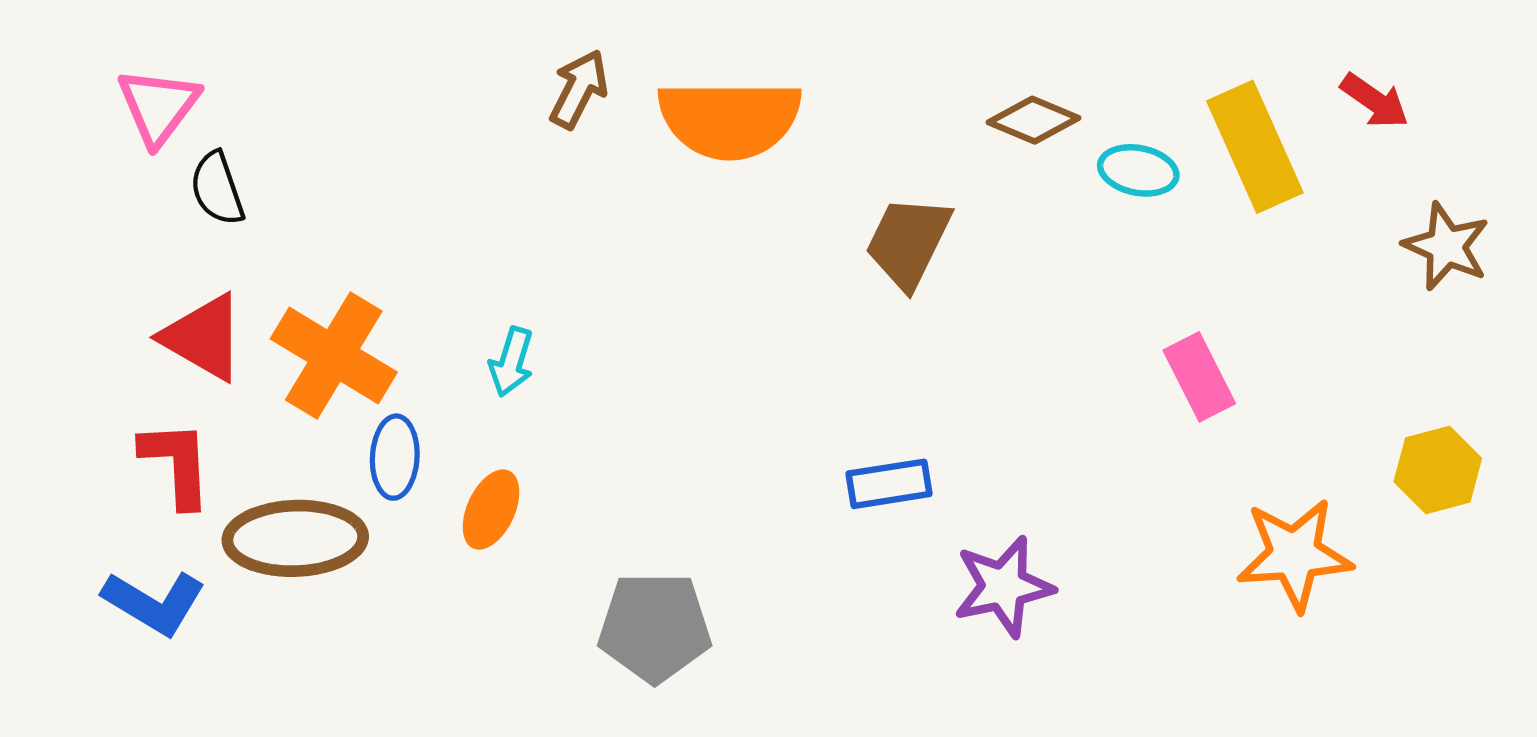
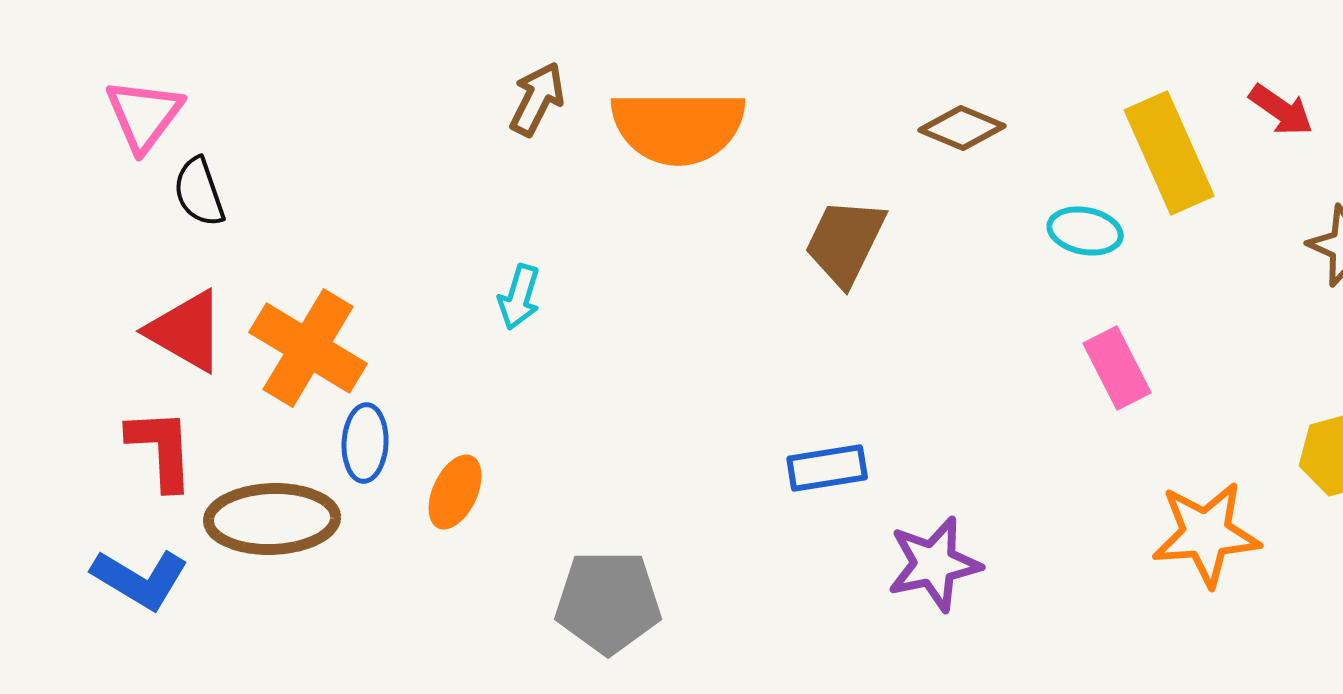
cyan ellipse: (1138, 170) -> (1085, 231), moved
cyan arrow: (511, 362) -> (519, 297), moved

